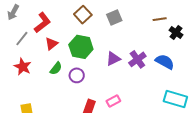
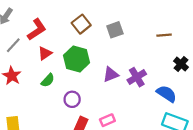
black cross: (176, 33) -> (181, 64), moved
blue semicircle: (165, 62) -> (167, 94), moved
purple circle: (77, 75) -> (72, 99), moved

